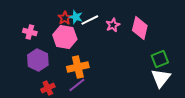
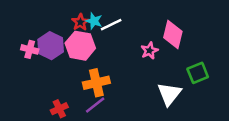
pink star: (113, 25) -> (149, 51), moved
pink cross: (30, 32) -> (30, 49), moved
purple hexagon: (38, 60) -> (51, 46), moved
white triangle: (161, 78) -> (169, 94), moved

